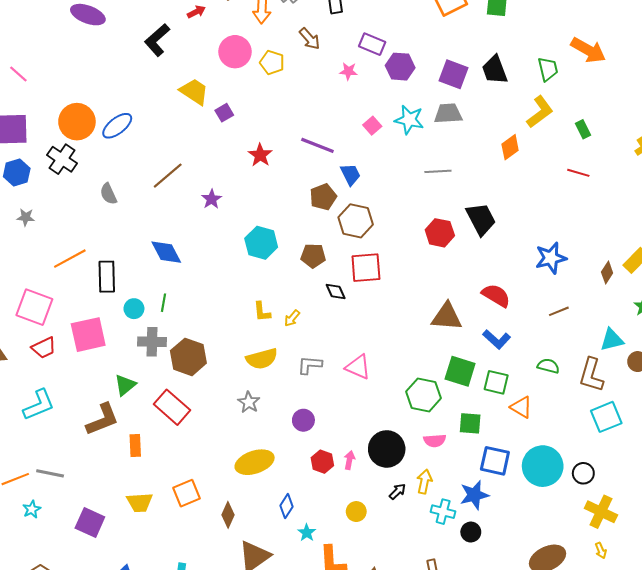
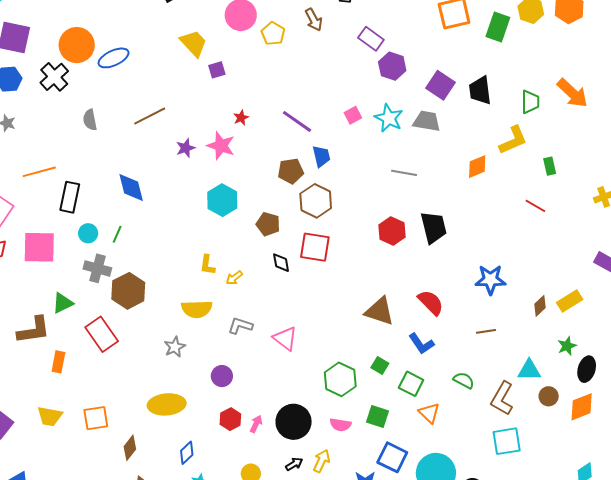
pink star: (348, 71) -> (221, 146), moved, size x1.6
red star: (260, 155) -> (241, 118), size x0.7
green square: (460, 371) -> (380, 365), size x0.6

